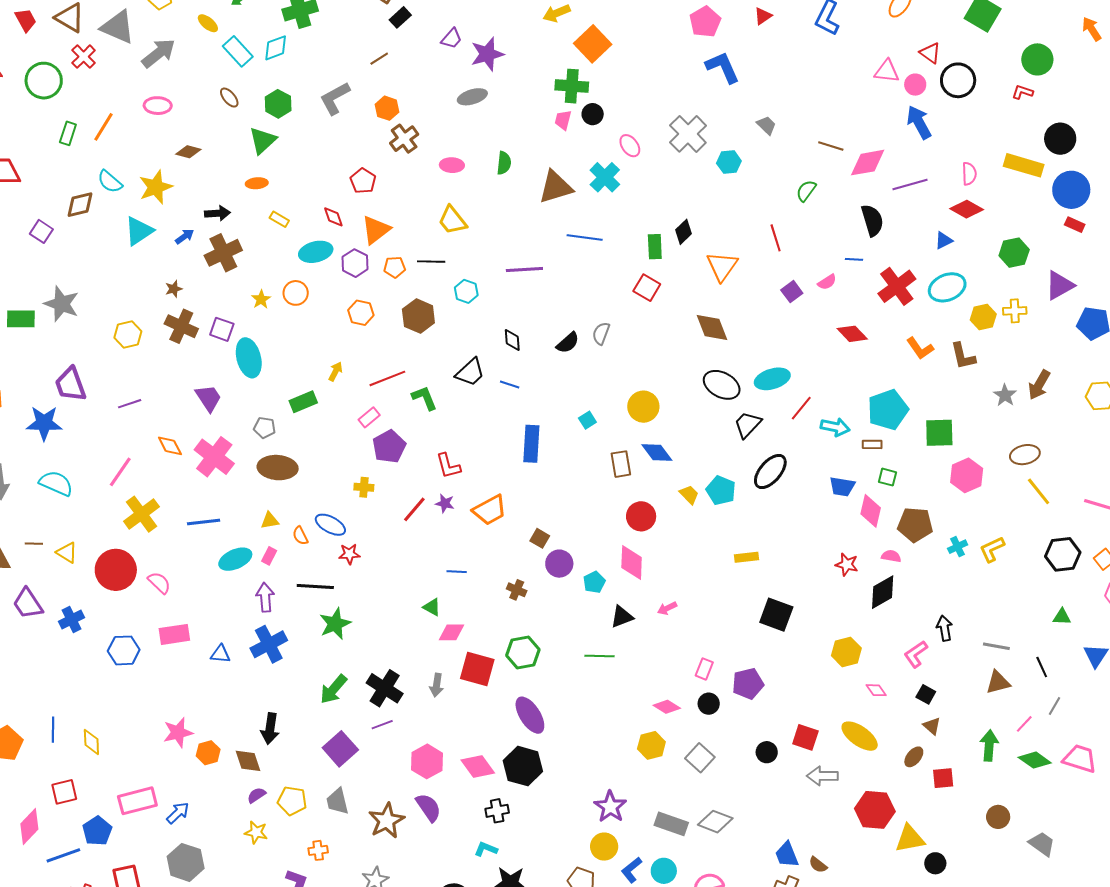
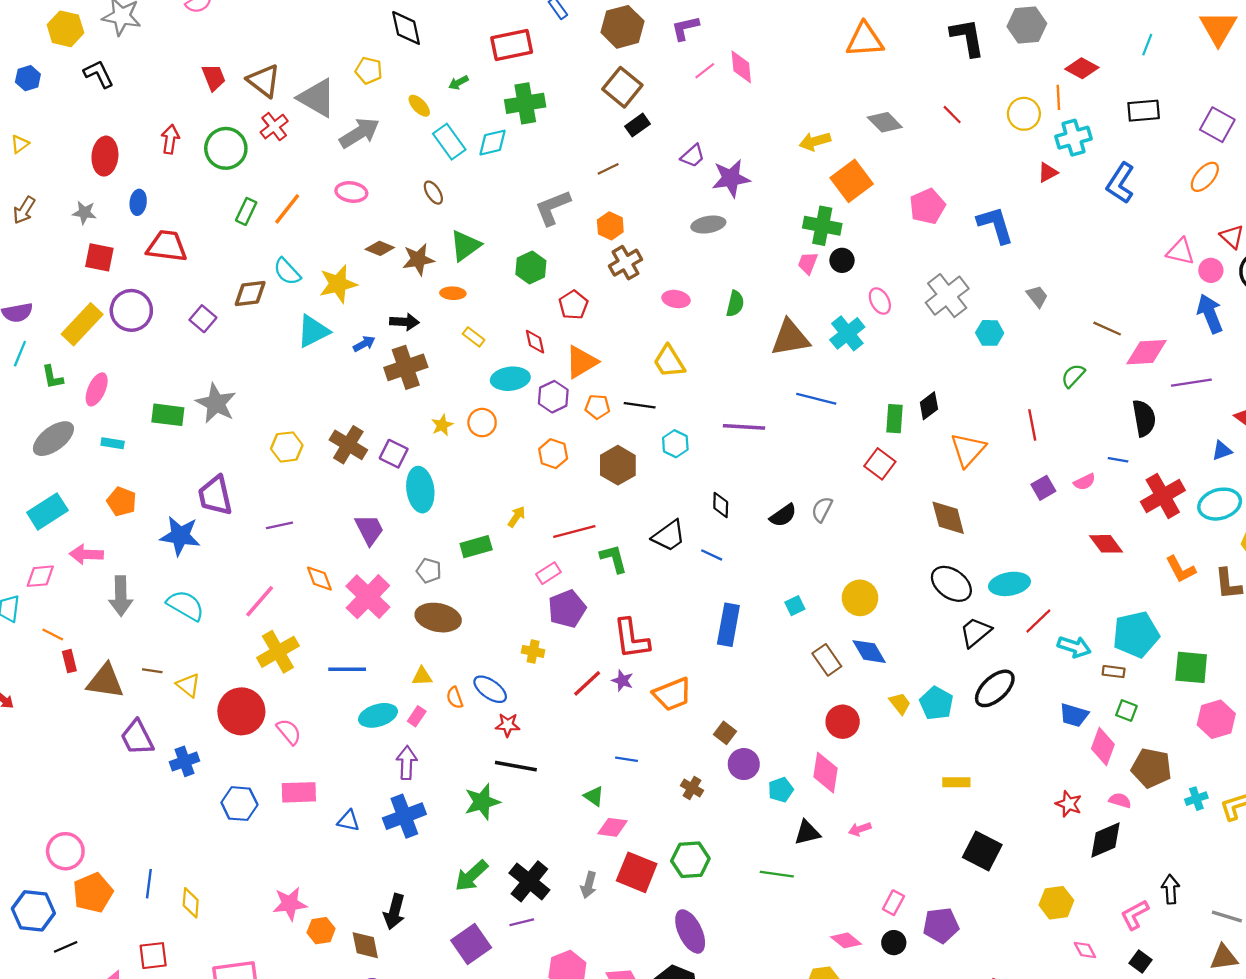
pink pentagon: (705, 22) -> (927, 206), moved
green hexagon: (278, 104) -> (531, 268), moved
brown star: (174, 289) -> (418, 259), moved, size x1.6
brown rectangle: (621, 464) -> (827, 660), turned -32
red L-shape: (448, 466) -> (631, 639), size x1.4
black line: (315, 586) -> (516, 766), moved

